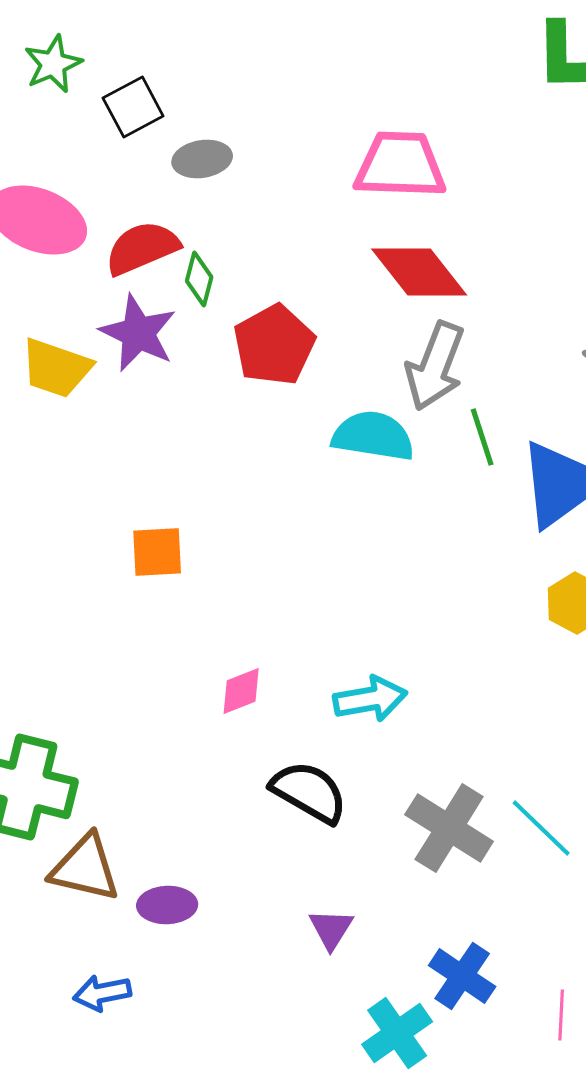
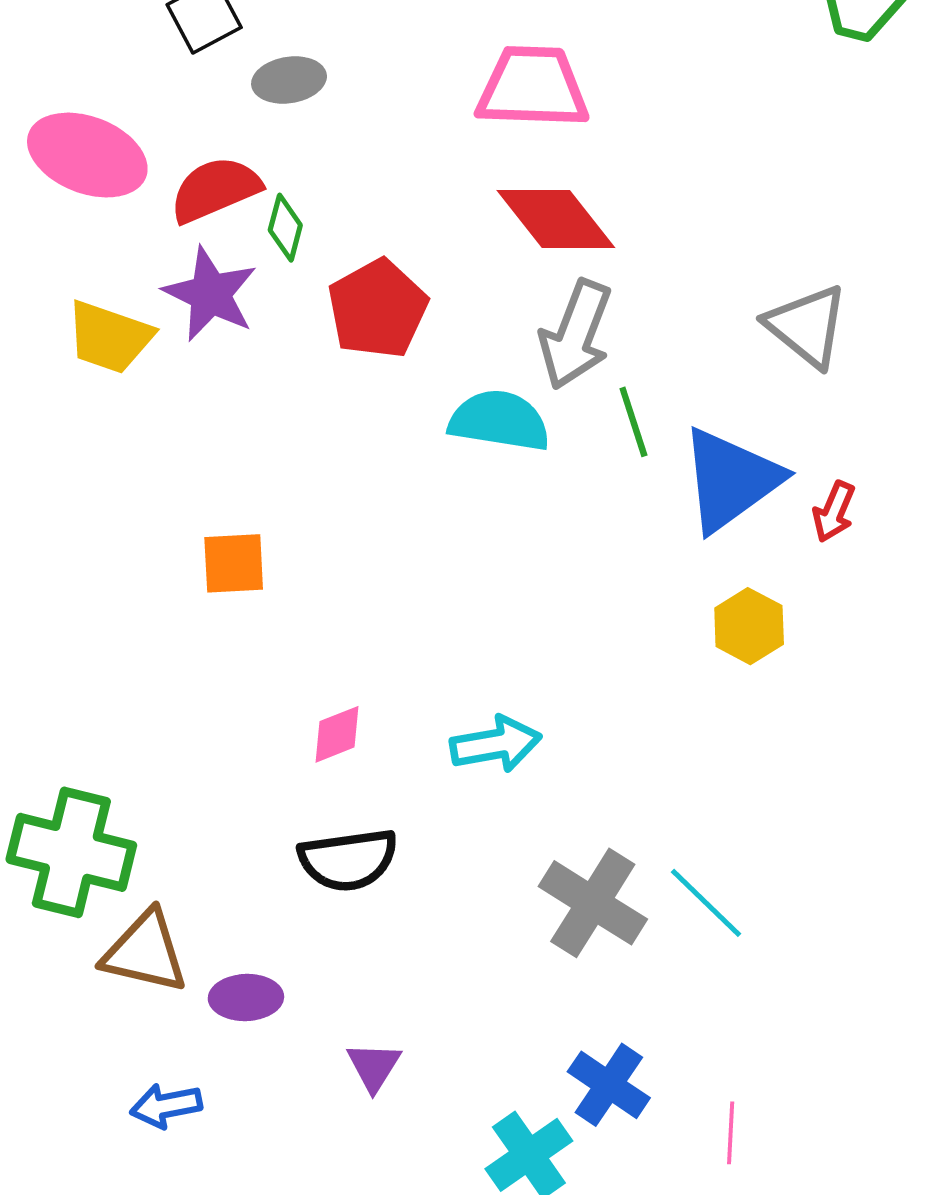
black semicircle: (309, 792) -> (348, 860), moved, turned 142
purple triangle: (331, 929) -> (374, 1066), moved

